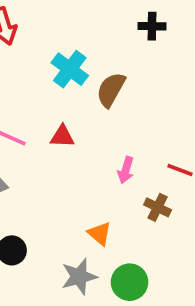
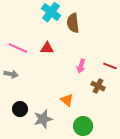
brown semicircle: (111, 90) -> (73, 23), turned -36
gray star: (79, 277) -> (43, 119), moved

